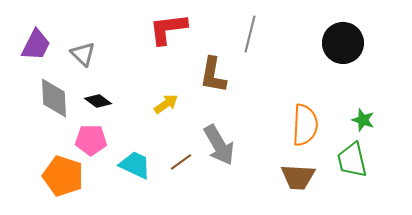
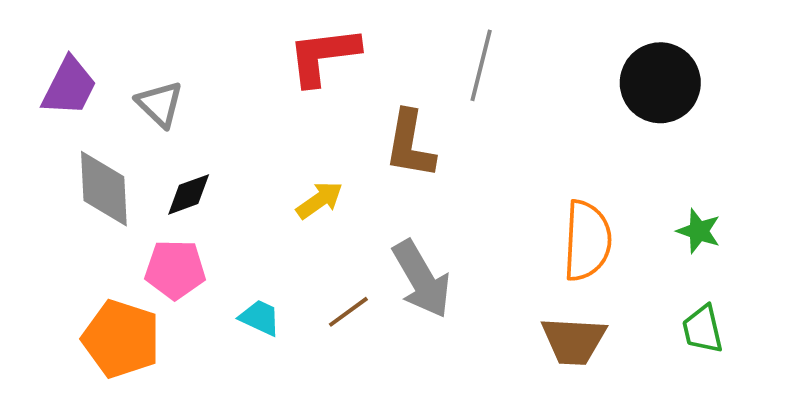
black diamond: (98, 101) -> (189, 194), turned -56
green trapezoid: (352, 160) -> (703, 329), moved, size x0.7
cyan trapezoid: (135, 165) -> (260, 318), size x0.7

